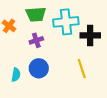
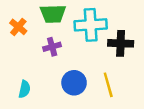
blue circle: (39, 68) -> (74, 83), moved

